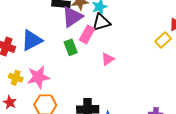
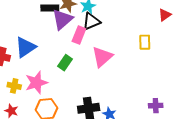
yellow rectangle: (163, 40) -> (145, 42), moved, turned -42
green rectangle: (71, 47) -> (65, 63), moved, turned 63
pink triangle: (108, 59) -> (102, 57), size x1.6

